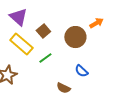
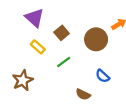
yellow rectangle: (21, 44) -> (38, 47), size x0.6

